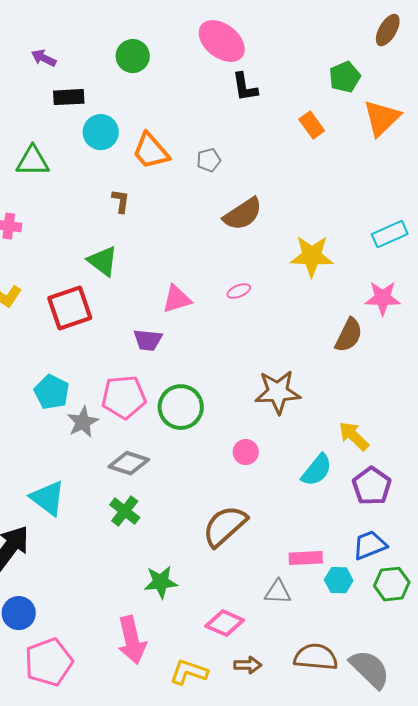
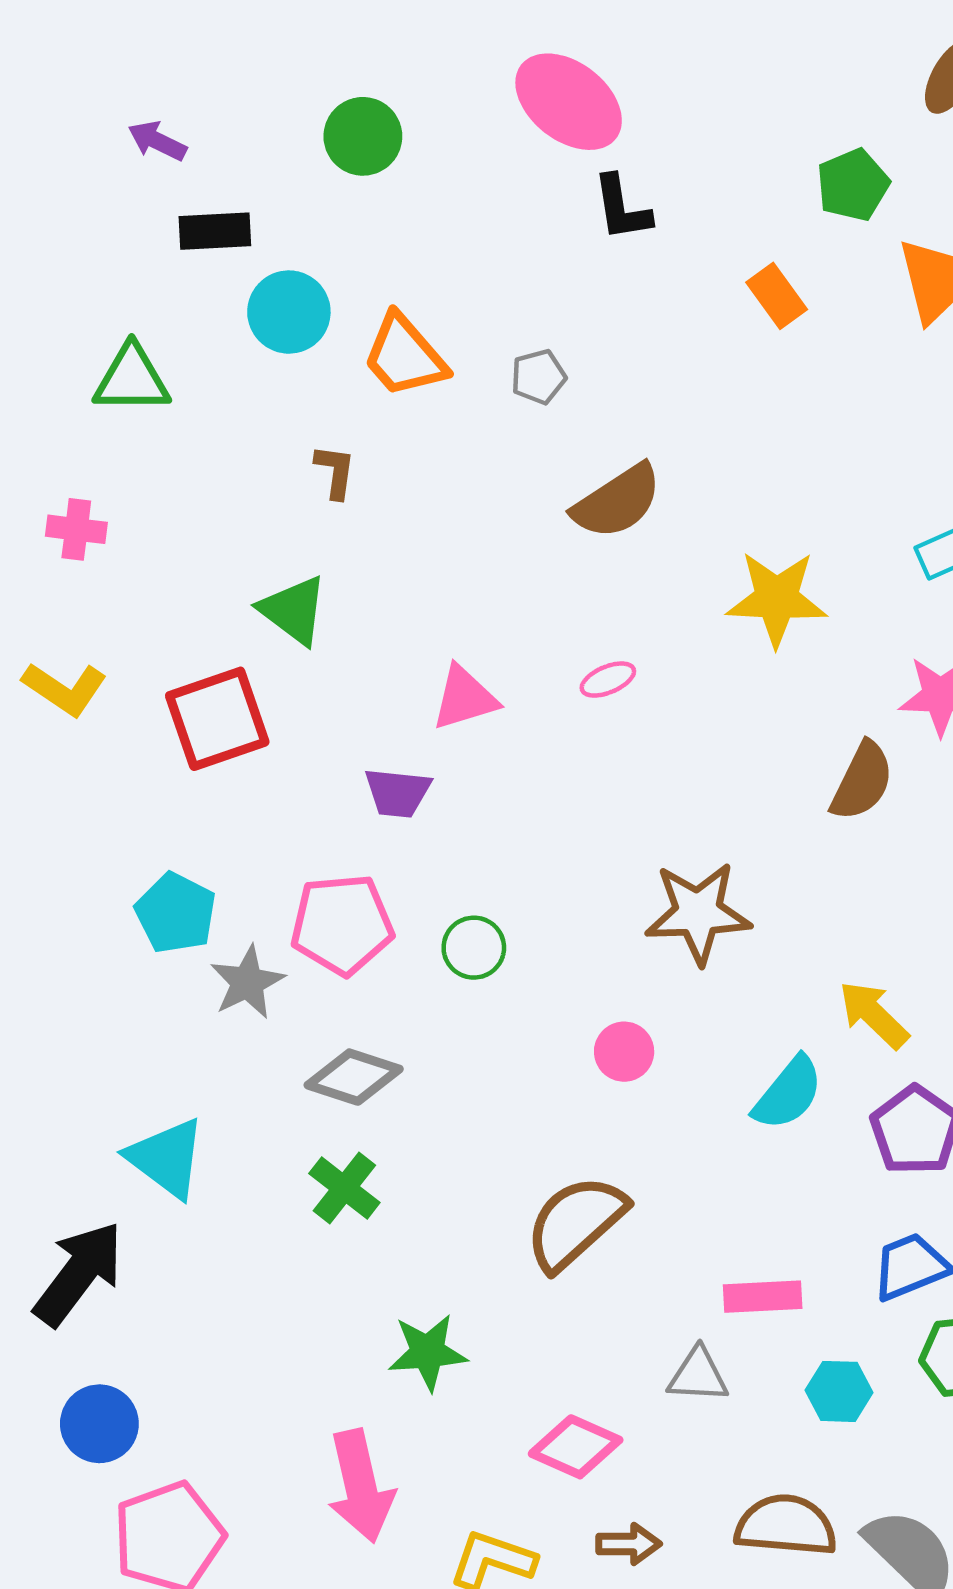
green circle: (181, 407) -> (474, 948), size x0.6
cyan hexagon: (339, 580) -> (839, 1391), moved

